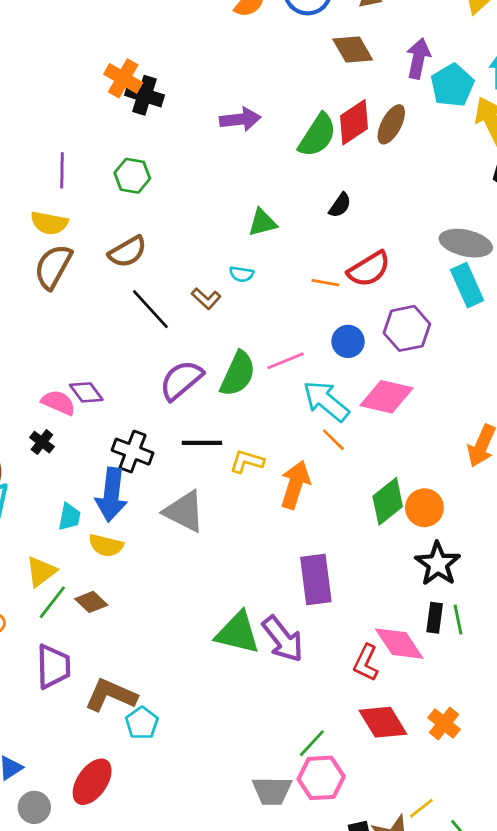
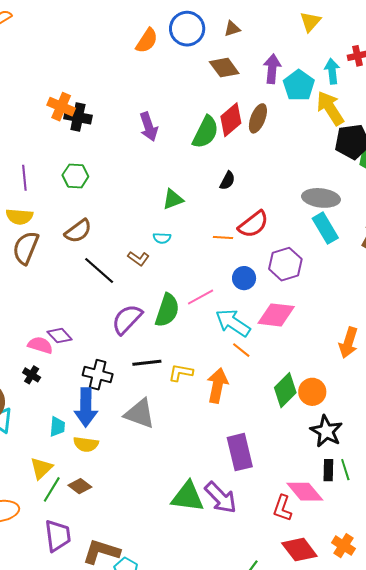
purple arrow: (240, 119) -> (149, 127), turned 84

